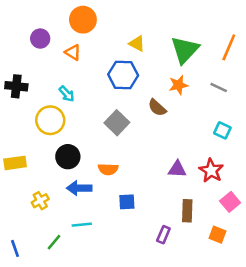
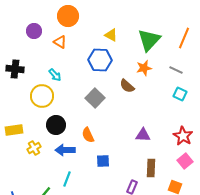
cyan square: (222, 130) -> (180, 94), moved
orange semicircle: (108, 169) -> (88, 135), turned 63
red star: (211, 171) -> (183, 136), moved
yellow cross: (40, 201) -> (34, 148), moved
cyan line: (82, 225) -> (67, 179), turned -63

